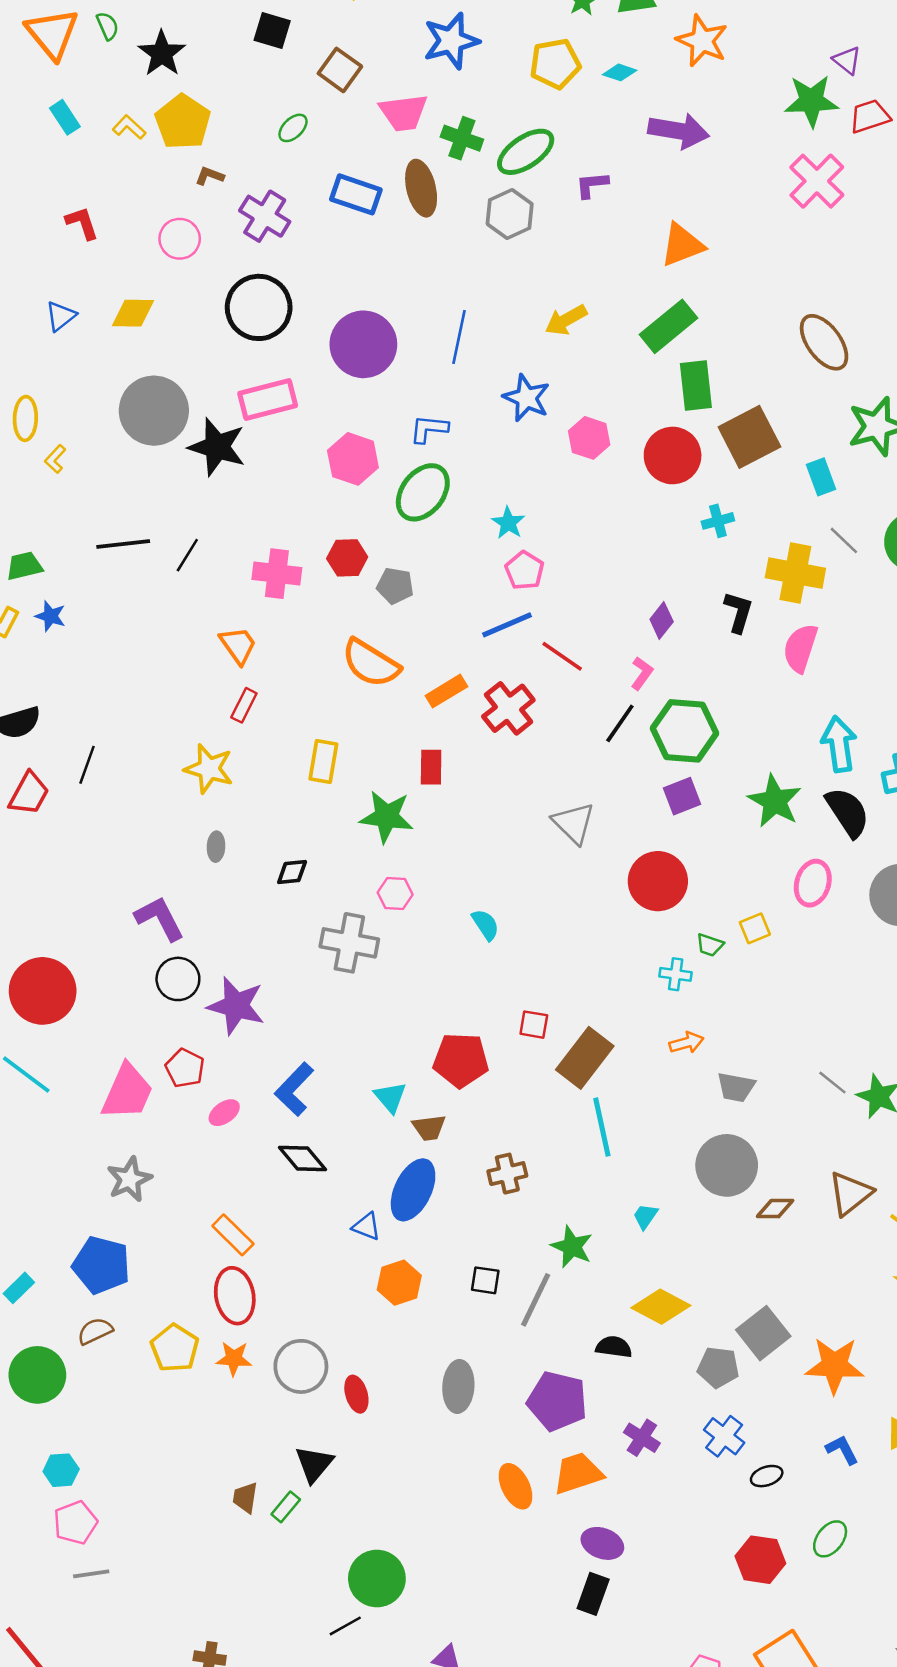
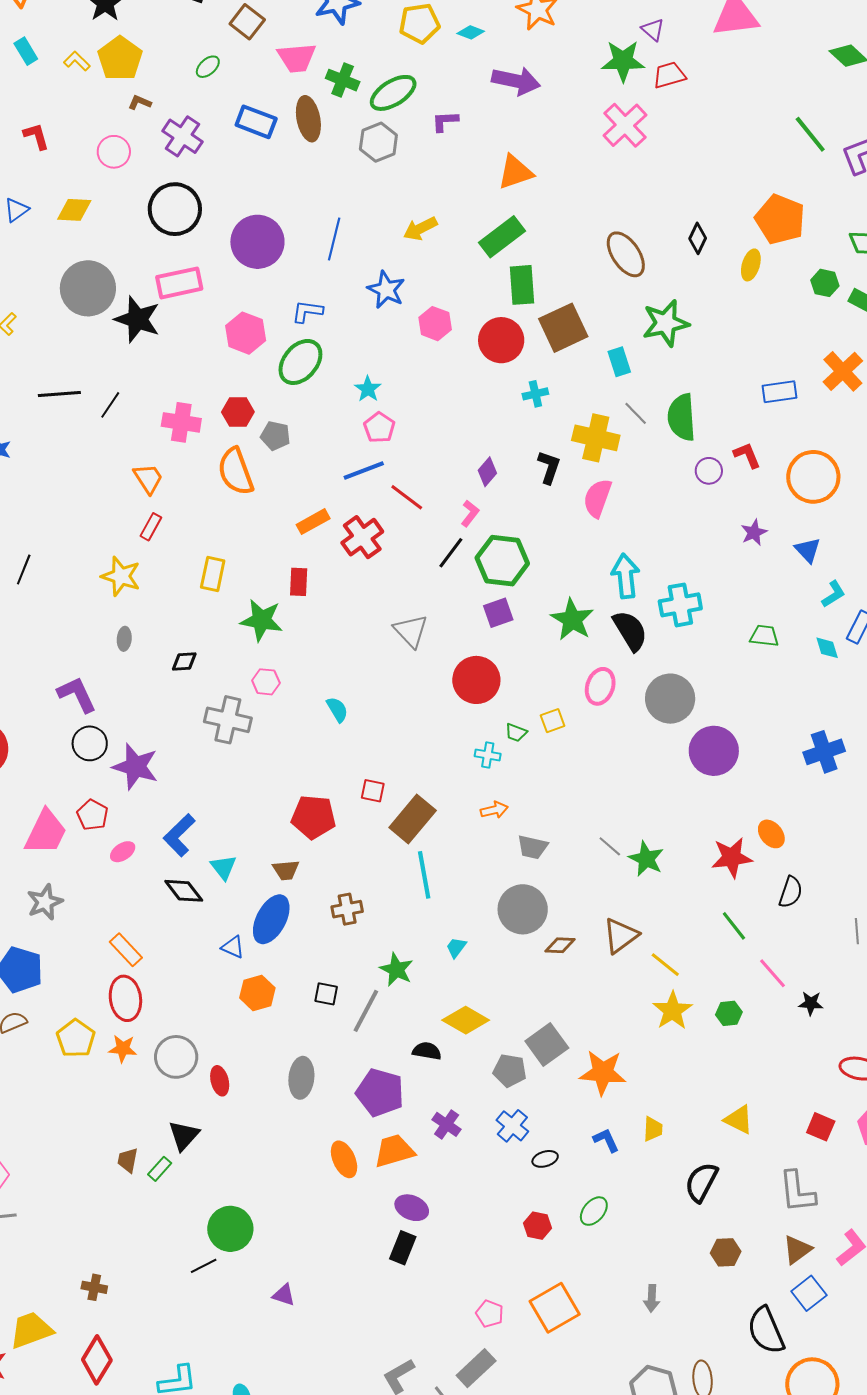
orange semicircle: (371, 663) -> (236, 471), moved, turned 36
cyan triangle: (390, 1097) -> (223, 867), moved
red hexagon: (760, 1560) -> (538, 1226), size x0.7

